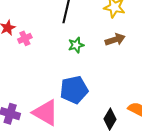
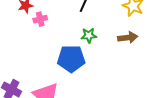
blue pentagon: (74, 90) -> (71, 59), moved

